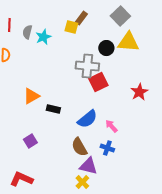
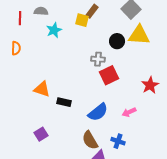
gray semicircle: (27, 32) -> (41, 11), moved, turned 80
gray cross: (87, 66) -> (98, 59), size x0.6
orange triangle: (31, 96) -> (42, 89), turned 48
pink arrow: (111, 126) -> (129, 112), moved, turned -72

